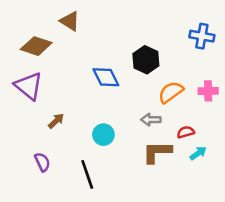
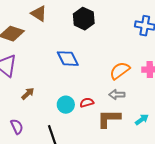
black hexagon: (146, 60) -> (84, 19), moved
gray arrow: (151, 120) -> (117, 95), moved
red semicircle: (186, 132) -> (87, 103), moved

